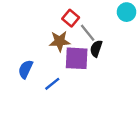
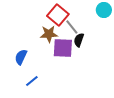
red square: (71, 18) -> (58, 15), size x1.5
blue line: (52, 84) -> (32, 81), moved

